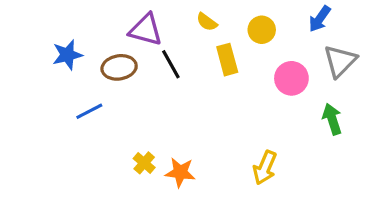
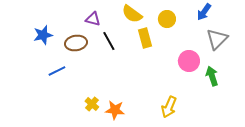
yellow semicircle: (207, 22) -> (132, 14), size x1.5
purple triangle: (146, 30) -> (93, 19), size x0.7
pink circle: (291, 78) -> (189, 61), moved

